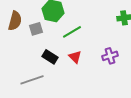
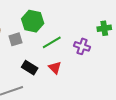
purple cross: (110, 56) -> (82, 46), moved, turned 35

